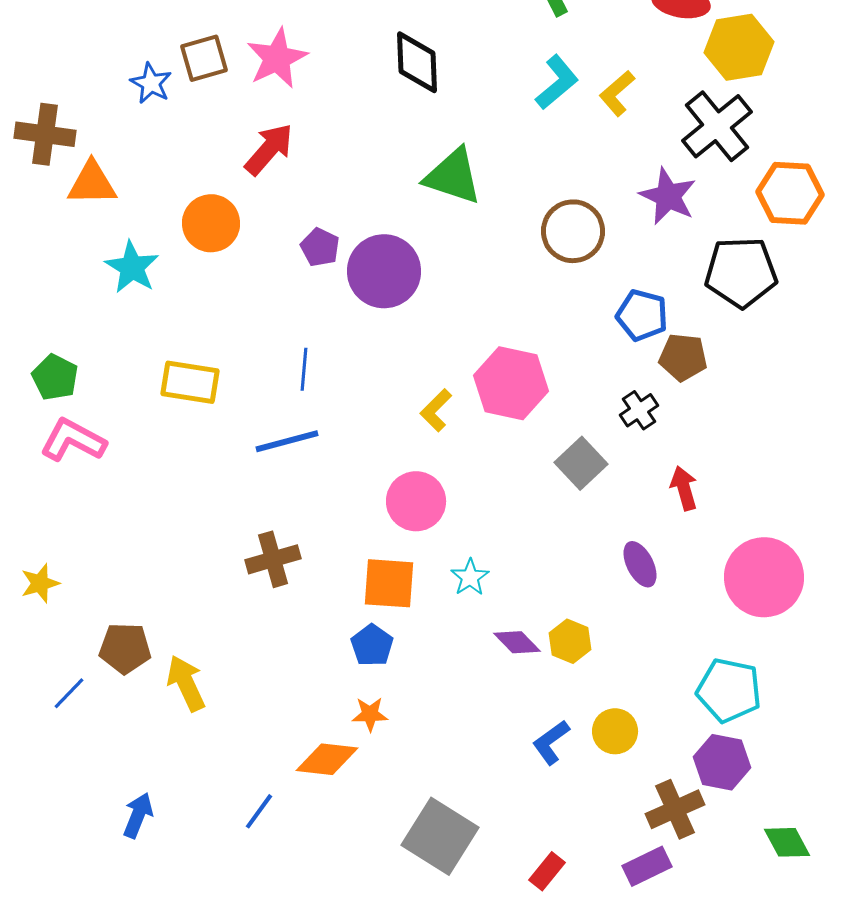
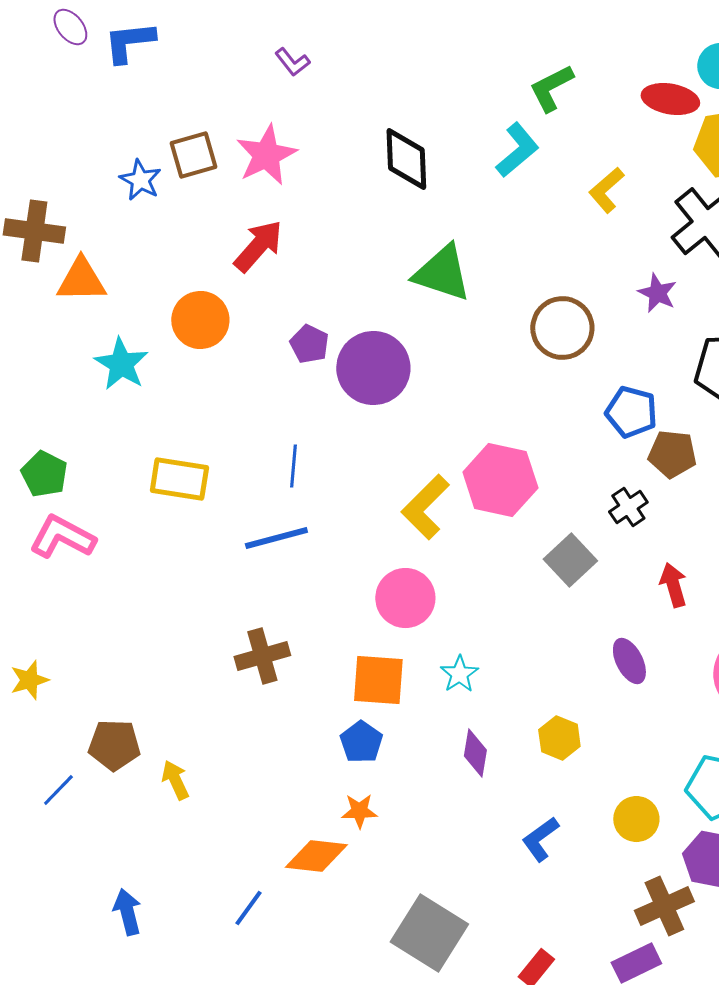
cyan L-shape: (557, 82) -> (517, 150), moved
purple star: (668, 196) -> (657, 293), size x0.7
yellow L-shape: (436, 410) -> (425, 507), size x1.5
purple diamond: (517, 642) -> (475, 753), moved, turned 54
yellow arrow: (186, 683) -> (175, 780), size x0.7
yellow circle: (615, 731) -> (636, 819), moved
blue arrow: (138, 815) -> (127, 912), turned -36

